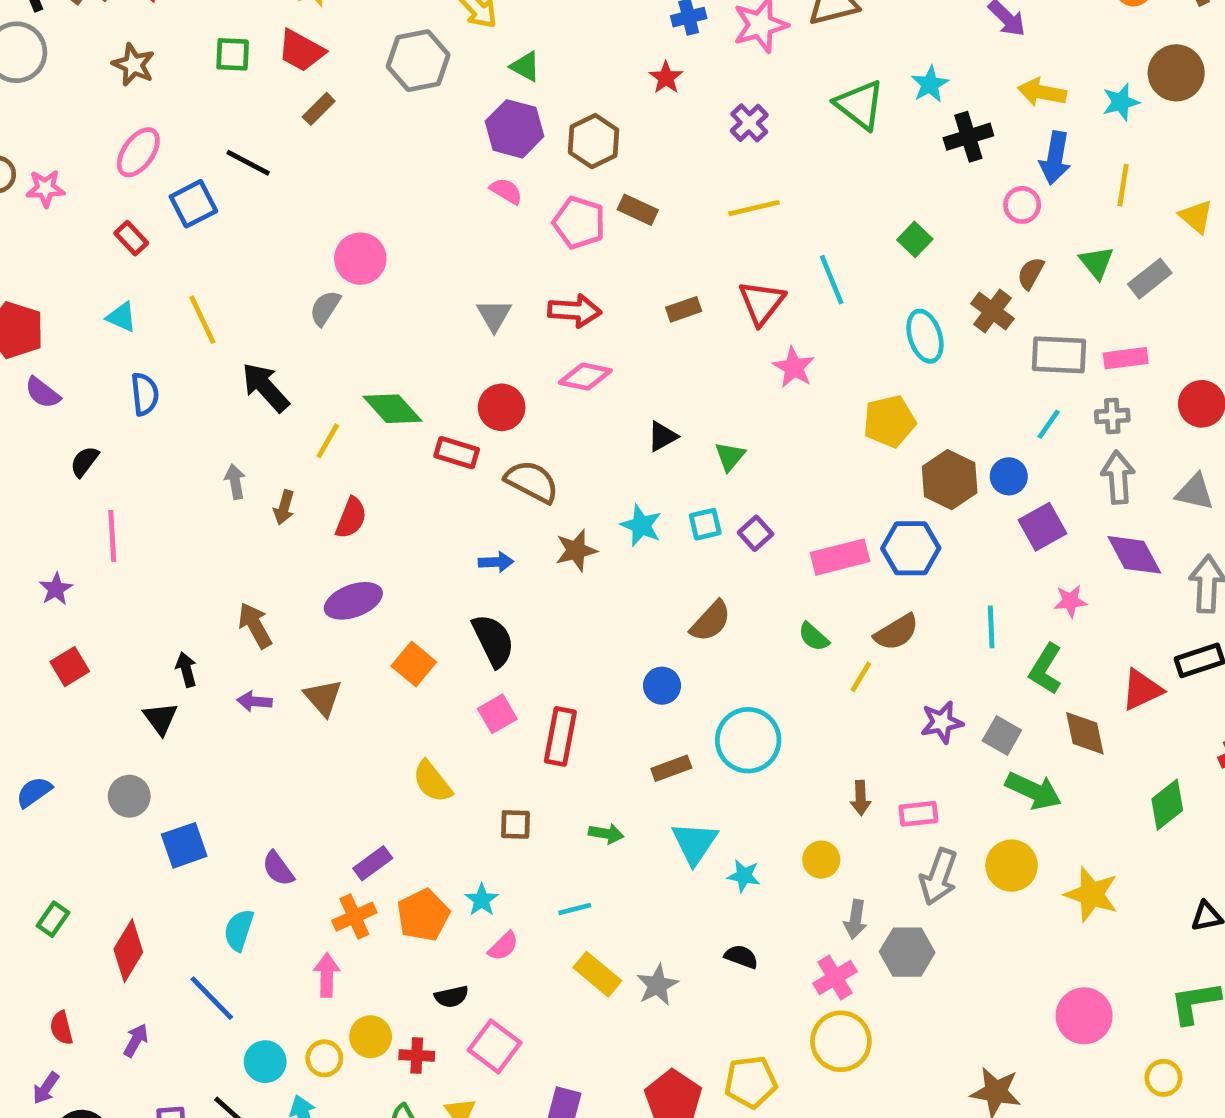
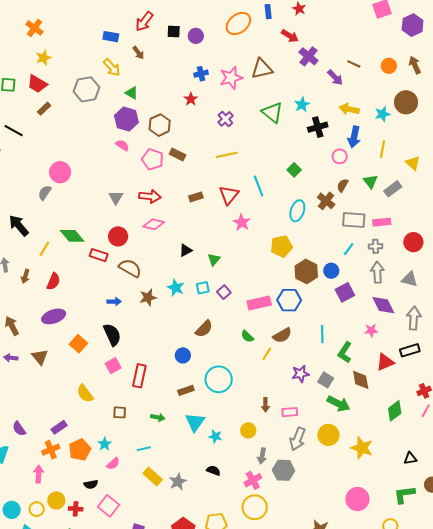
cyan ellipse: (925, 336) -> (297, 211), turned 35
pink star: (1070, 601) -> (371, 331), moved

